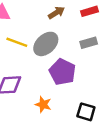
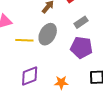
purple pentagon: (62, 72) -> (81, 47), moved

